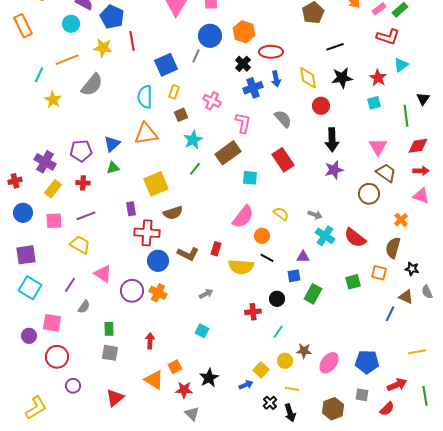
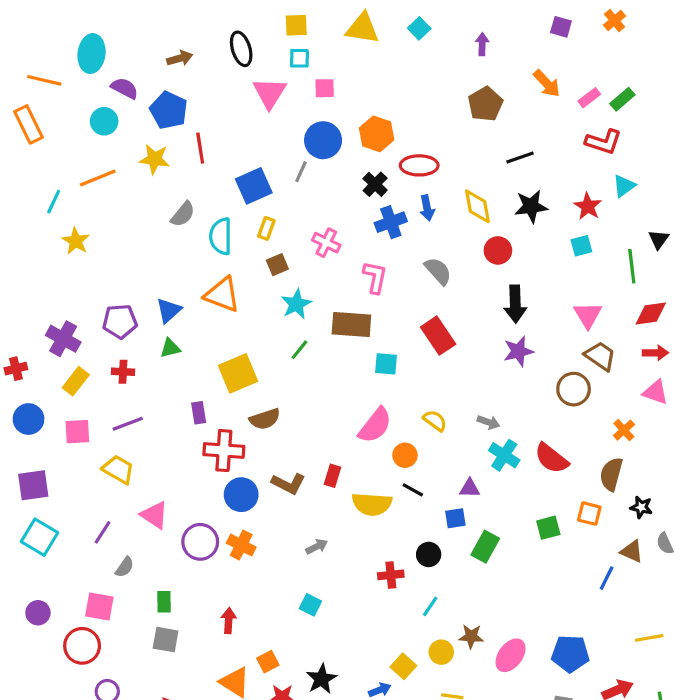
gray semicircle: (92, 85) -> (183, 214), moved, size x0.7
orange triangle: (146, 134) -> (222, 295), turned 30
brown rectangle: (228, 153) -> (351, 324), turned 40
pink square: (52, 323) -> (99, 606), moved

